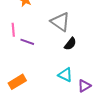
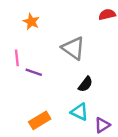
black semicircle: (70, 44) -> (85, 84), moved
orange rectangle: (17, 82) -> (40, 120), moved

